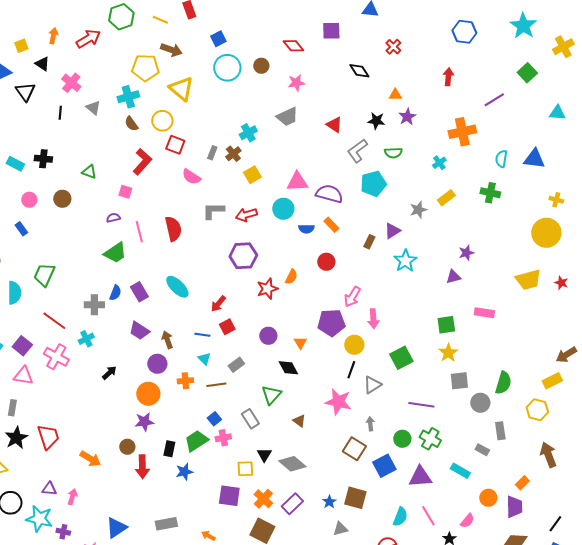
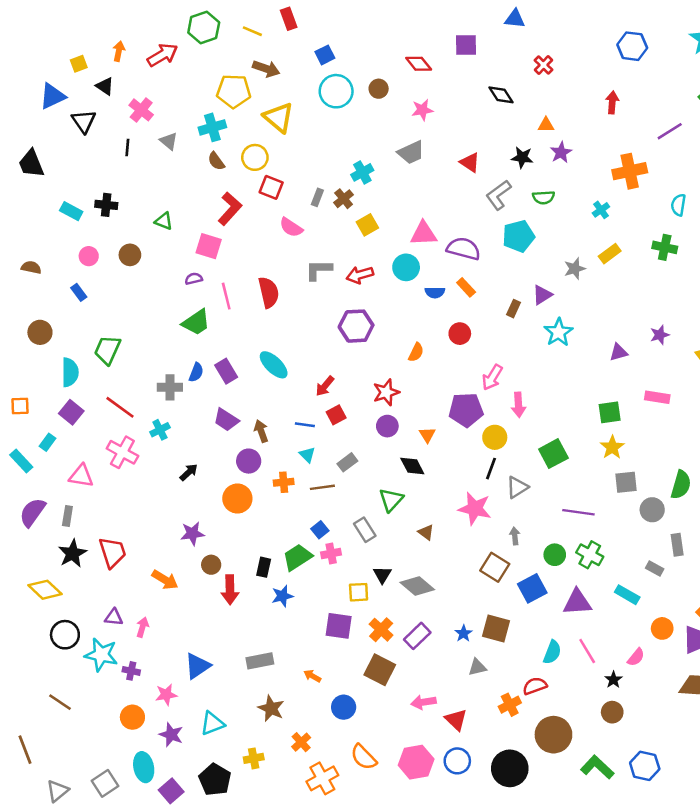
pink square: (125, 192) -> (209, 246), size x1.5
purple star: (466, 253) -> (660, 335), moved
red star: (267, 289) -> (386, 392), moved
purple square: (22, 346) -> (71, 412), moved
purple star: (144, 422) -> (192, 533), moved

